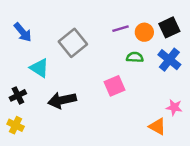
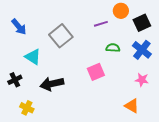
orange circle: (144, 32) -> (121, 11), moved
pink star: (174, 107) -> (142, 80), moved
yellow cross: (16, 125) -> (27, 108), moved

